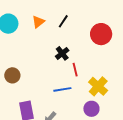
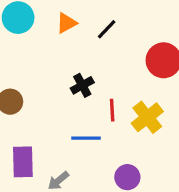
black cross: (62, 53) -> (82, 85), moved
yellow cross: (98, 86) -> (147, 117), moved

